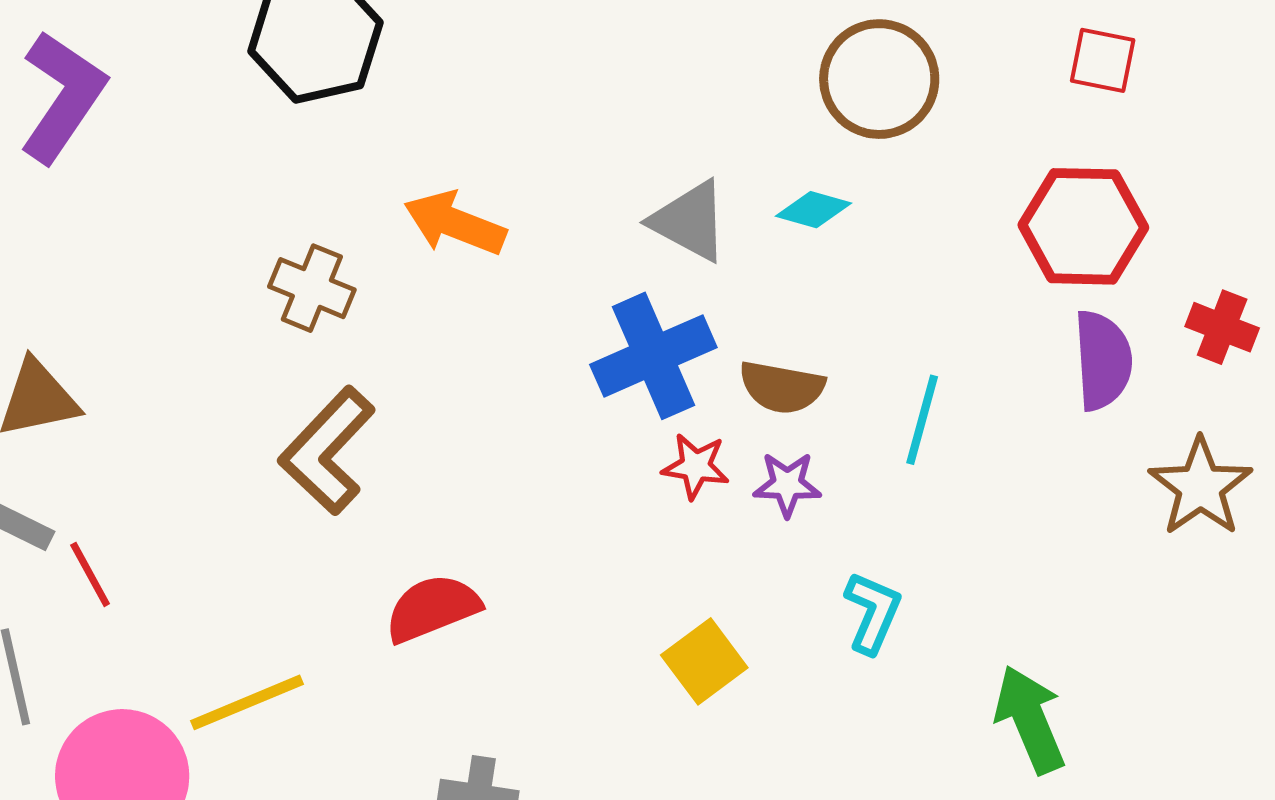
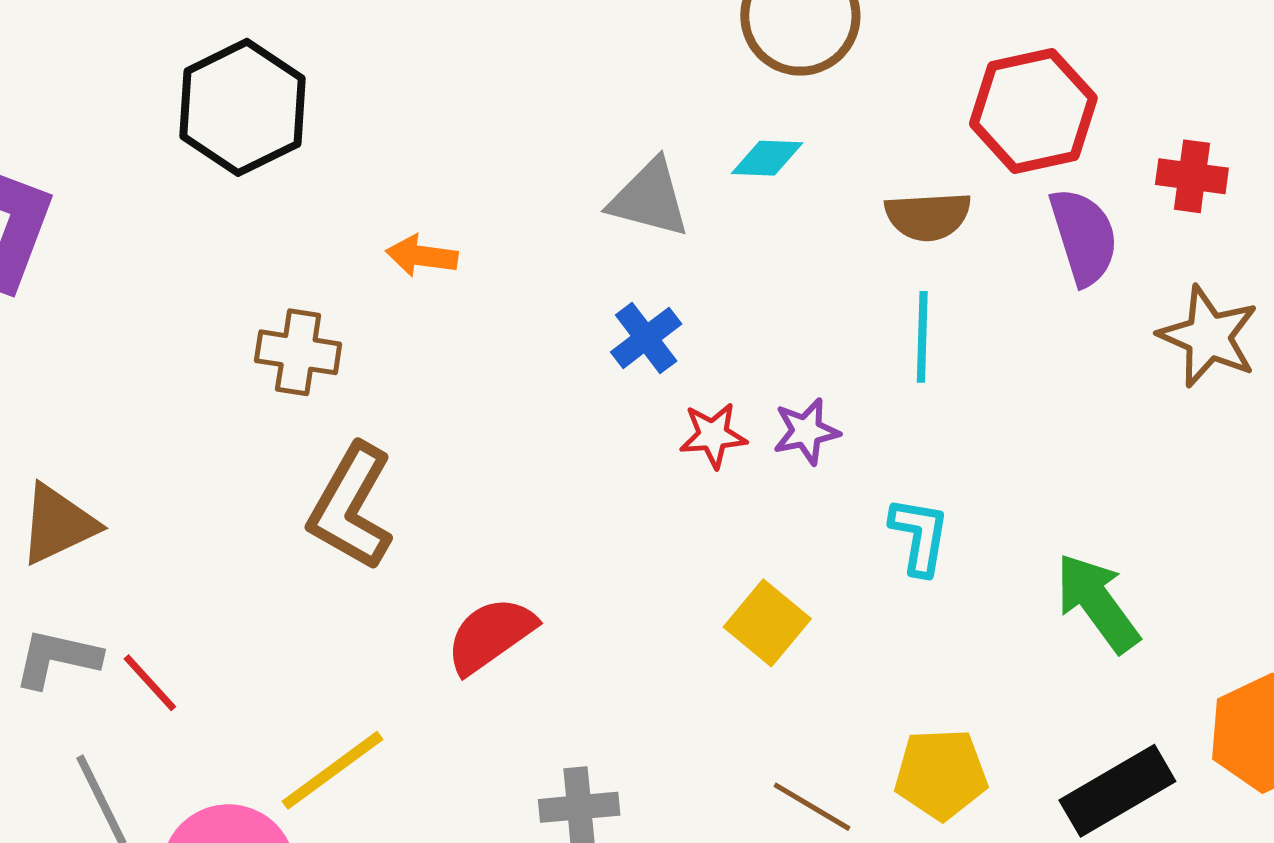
orange arrow: (455, 223) -> (422, 256), size x0.7
blue cross: (653, 356) -> (646, 338), size x0.6
brown semicircle: (782, 387) -> (928, 216), moved

